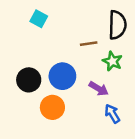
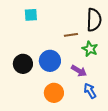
cyan square: (39, 19) -> (31, 15), turned -32
orange circle: (52, 107) -> (54, 93), moved

